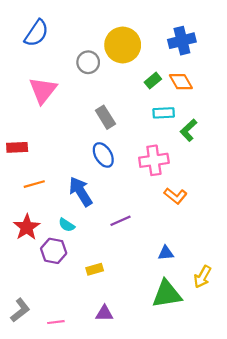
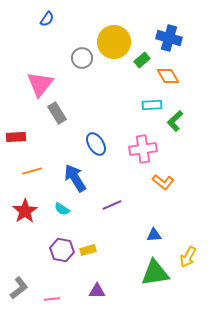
blue semicircle: (36, 33) -> (47, 19), moved, size x0.6
blue cross: (182, 41) -> (169, 38), turned 30
green rectangle: (153, 81) -> (142, 60), moved
gray rectangle: (105, 117) -> (57, 113), moved
purple hexagon: (54, 251) -> (62, 250), moved

